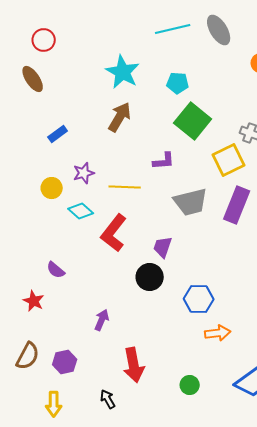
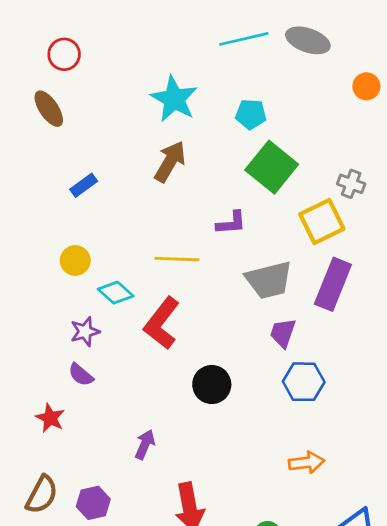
gray ellipse: (219, 30) -> (308, 40), turned -40
purple star: (84, 173) -> (85, 332), moved
purple trapezoid: (163, 247) -> (283, 333), moved
blue hexagon: (199, 299) -> (304, 382), moved

